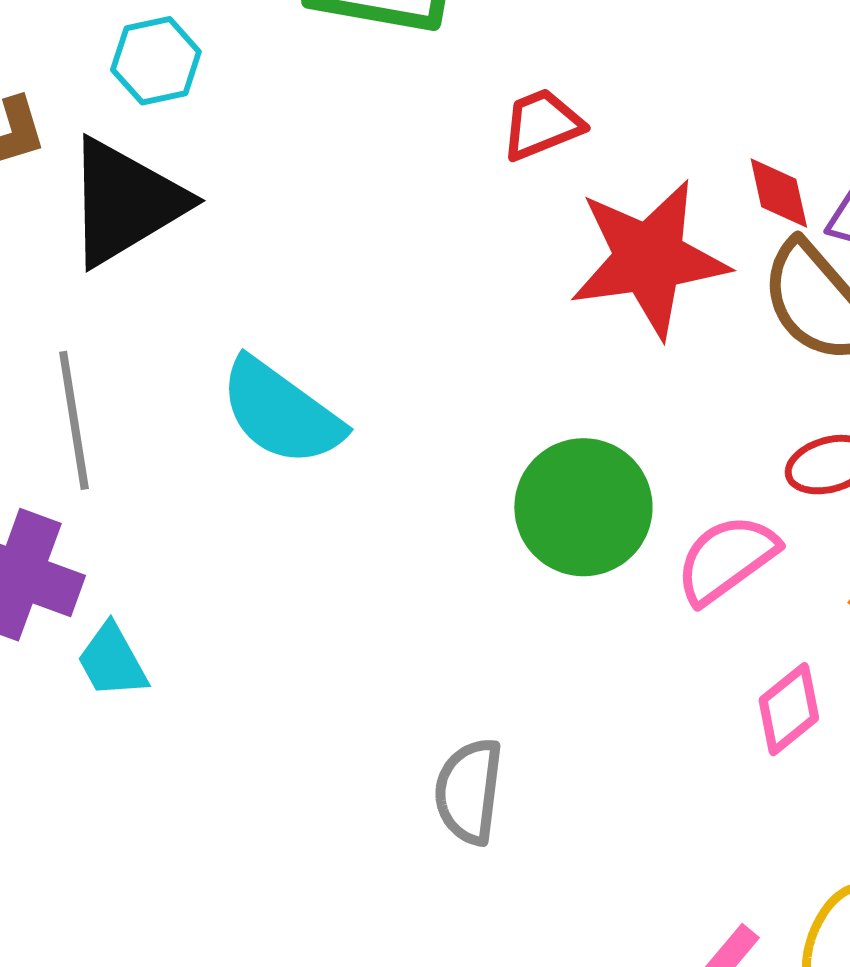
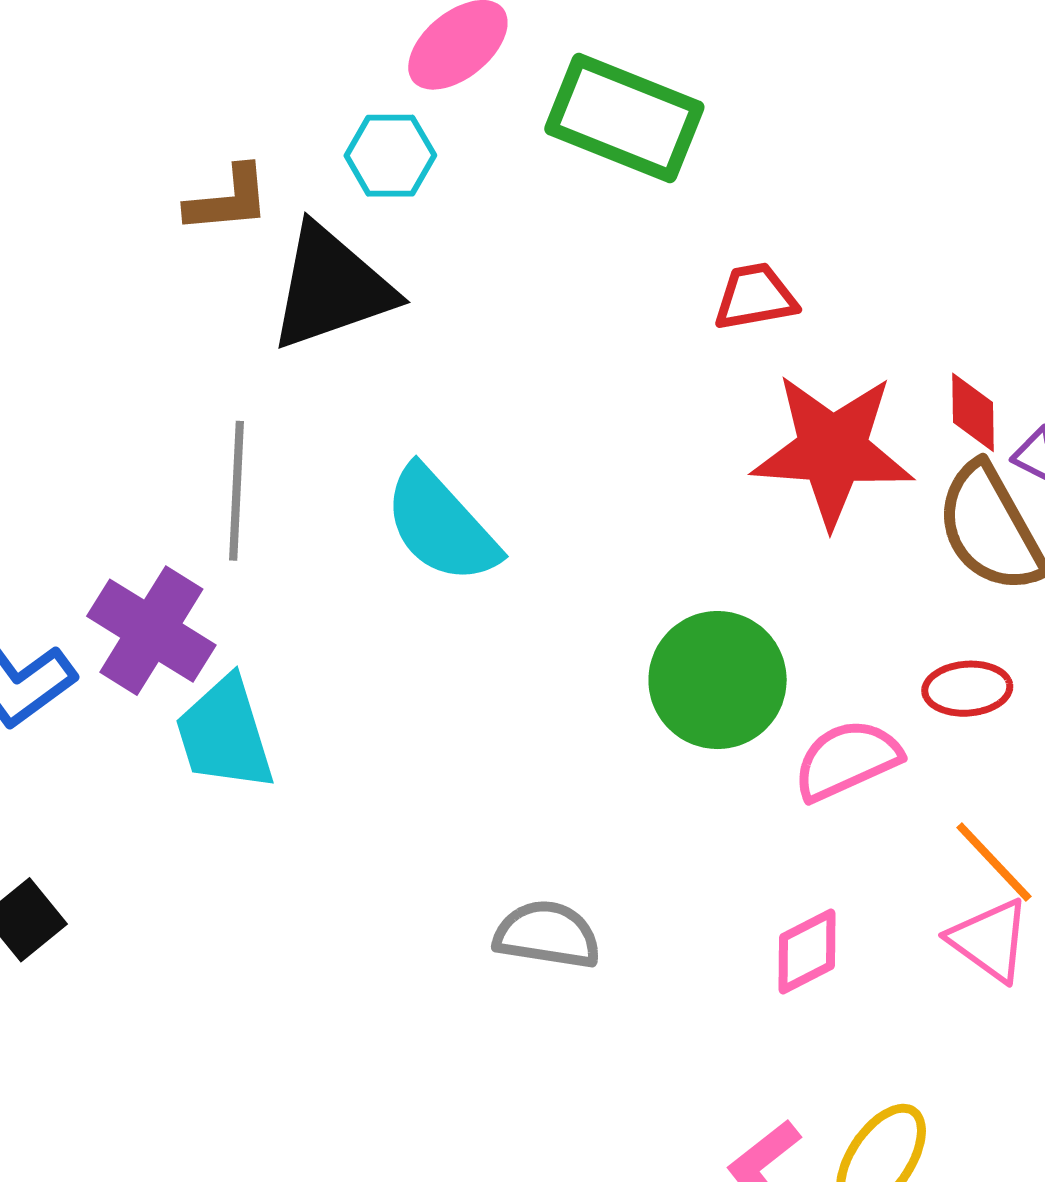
cyan trapezoid: (112, 661) -> (225, 734), size x1.5
pink diamond: (789, 709) -> (807, 952), moved
gray semicircle: (469, 791) -> (547, 935), turned 80

